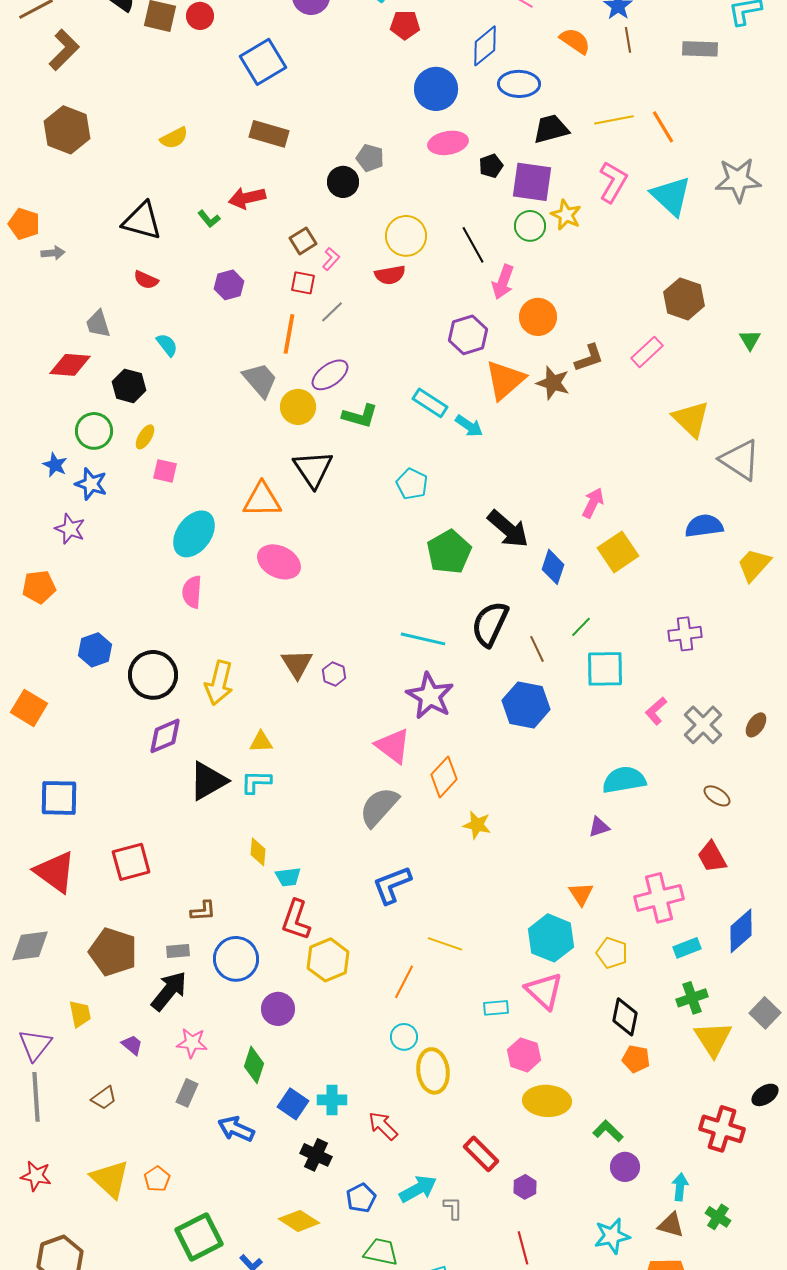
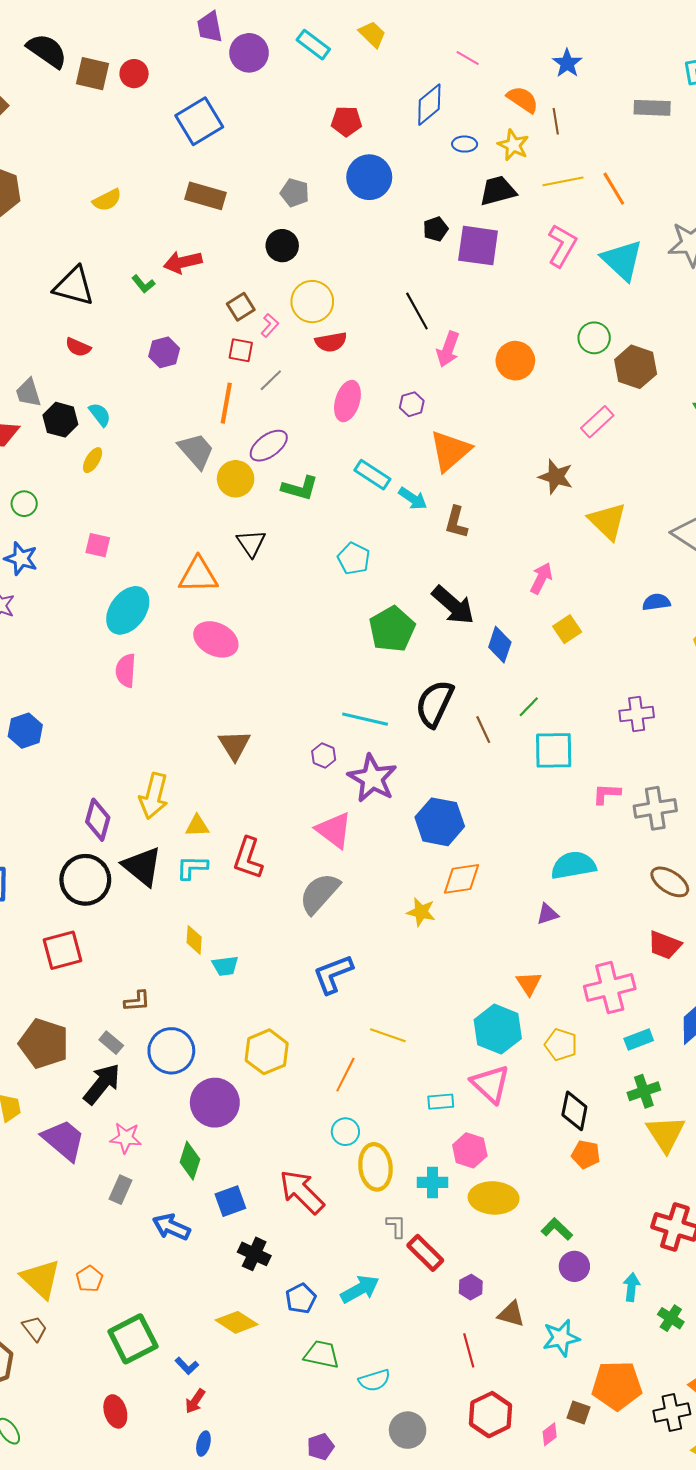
red pentagon: (405, 25) -> (346, 121), moved
brown line: (628, 40) -> (556, 121), moved
blue ellipse: (519, 84) -> (465, 144), size x0.6
blue circle: (436, 89) -> (369, 177), moved
pink ellipse: (448, 143) -> (347, 401), moved, turned -63
gray pentagon: (370, 158) -> (295, 193), moved
yellow star: (566, 215) -> (513, 145), moved
green circle: (530, 226) -> (594, 338), moved
yellow circle: (406, 236) -> (312, 302), moved
orange circle: (538, 317) -> (515, 361), moved
purple hexagon: (468, 335) -> (412, 404), size x0.6
brown L-shape: (589, 358) -> (456, 522), moved, turned 124
brown star: (553, 383) -> (556, 477), moved
black hexagon: (129, 386) -> (60, 420), moved
yellow triangle: (691, 419) -> (608, 521), moved
green circle: (94, 431) -> (24, 504), size x0.7
yellow ellipse: (145, 437) -> (93, 460), moved
black triangle: (313, 469) -> (251, 543), size x0.7
blue semicircle: (704, 526) -> (656, 602), size x0.7
yellow square: (618, 552) -> (567, 629), size x0.7
purple hexagon: (334, 674) -> (324, 755), moved
black circle: (153, 675) -> (85, 880), moved
yellow arrow: (219, 683) -> (154, 796), moved
blue hexagon: (526, 705) -> (440, 822), moved
pink L-shape: (656, 711) -> (607, 794), turned 44
gray cross: (703, 725) -> (655, 808), turned 36
purple diamond: (165, 736) -> (98, 820), turned -51
orange diamond: (444, 777) -> (461, 879), moved, turned 39
black triangle: (208, 781) -> (142, 866), turned -51
brown ellipse: (717, 796) -> (670, 882), size x1.4
red trapezoid: (712, 857) -> (665, 945), turned -40
red L-shape: (296, 920) -> (248, 858), moved
gray rectangle: (178, 951) -> (111, 1043), turned 45
purple circle: (278, 1009) -> (215, 1103), size x1.4
purple trapezoid: (132, 1045) -> (64, 1140), size x2.0
brown trapezoid: (104, 1098) -> (35, 1329), moved, turned -92
cyan cross: (332, 1100) -> (432, 1182), moved
blue square: (293, 1104) -> (230, 1201), turned 36
red arrow: (383, 1126) -> (302, 1192), moved, size x1.5
gray L-shape: (453, 1208) -> (396, 1226), moved
brown triangle: (671, 1225) -> (511, 1314), moved

